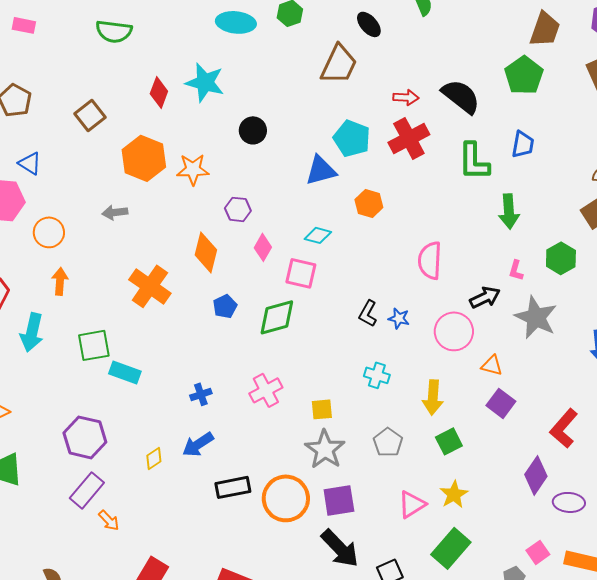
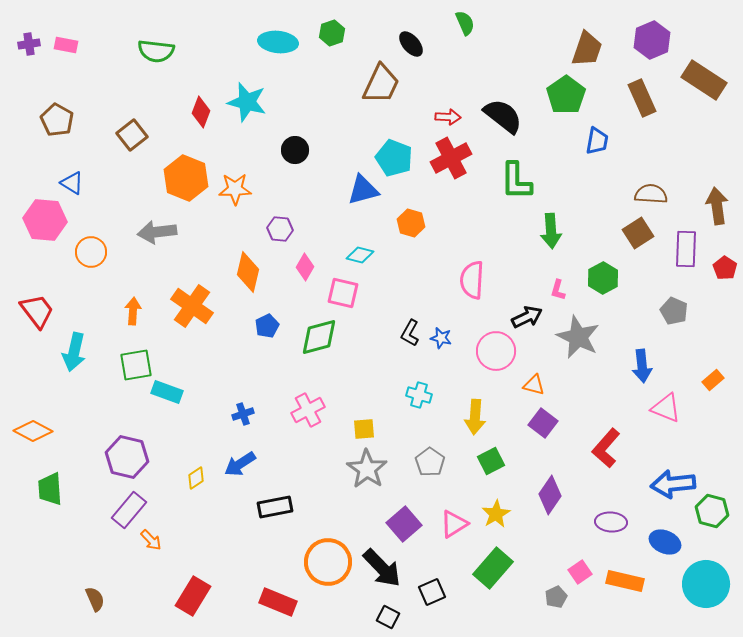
blue trapezoid: (523, 144) -> (597, 141), moved
gray arrow: (115, 212) -> (157, 232), size x1.5
orange arrow: (60, 281) -> (133, 311), moved
purple diamond: (536, 475) -> (550, 495), moved
orange circle: (286, 498) -> (328, 562), moved
purple square: (339, 500) -> (404, 524), moved, turned -32

